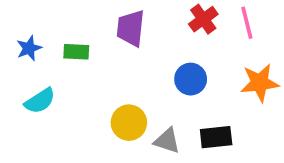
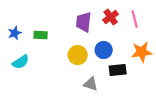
purple trapezoid: (131, 28) -> (84, 22), moved
yellow circle: (129, 123) -> (78, 55), moved
black rectangle: (216, 137) -> (118, 70), moved

